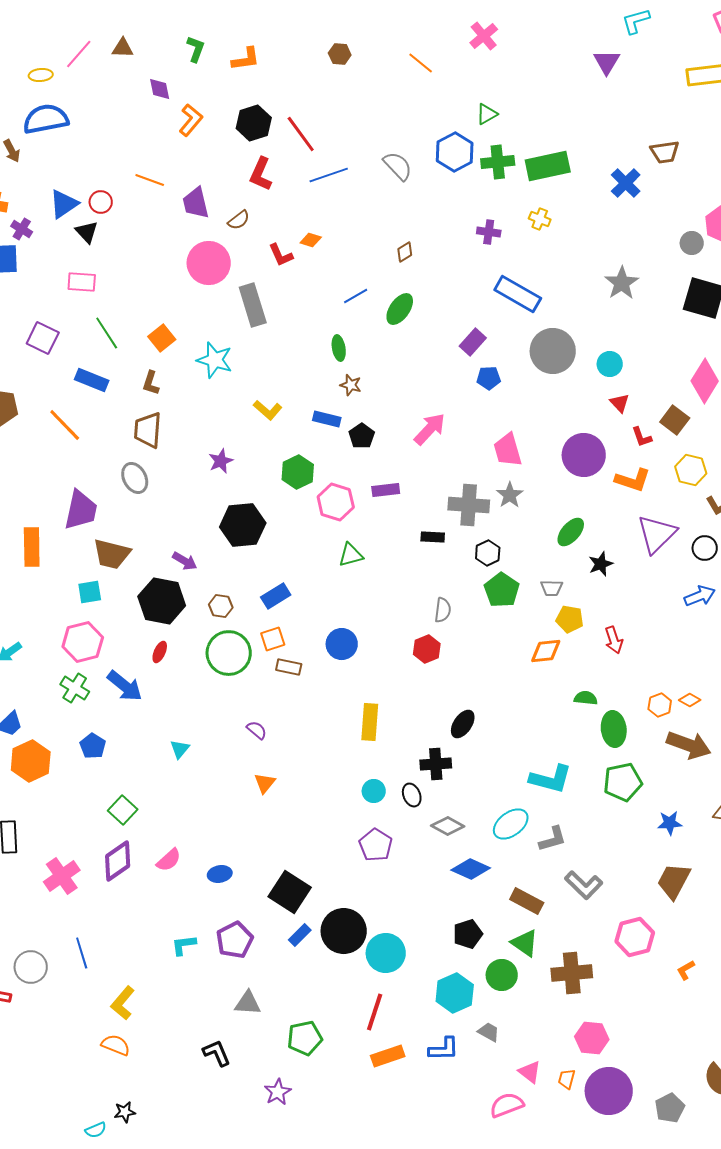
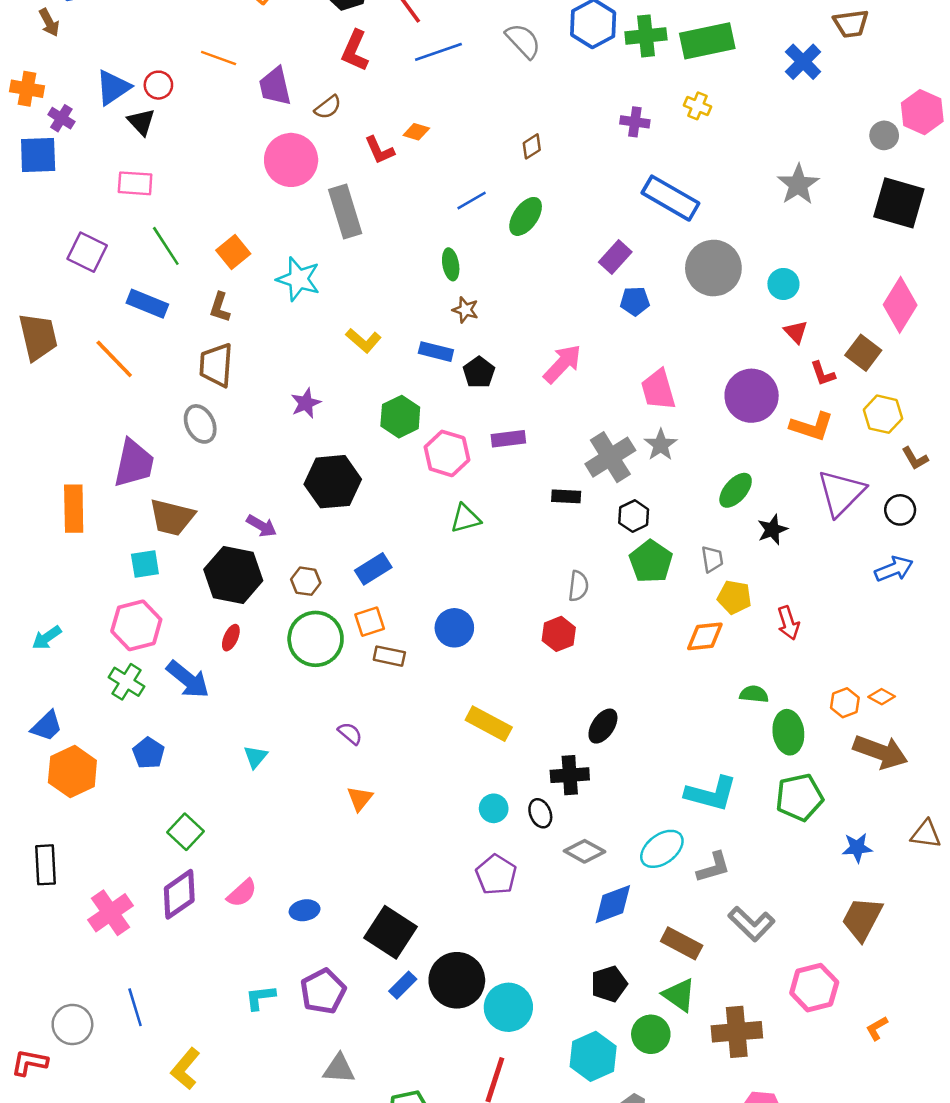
gray cross: (469, 505) -> (610, 457), turned -36
gray trapezoid: (552, 588) -> (712, 559), turned -100
yellow rectangle: (370, 722) -> (489, 724), turned -66
blue diamond: (471, 869) -> (613, 904), turned -45

